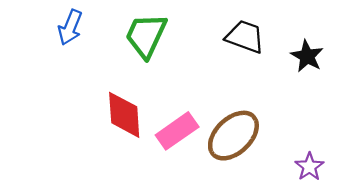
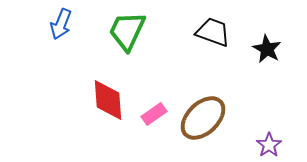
pink rectangle: (177, 131) -> (154, 114), size x0.7

